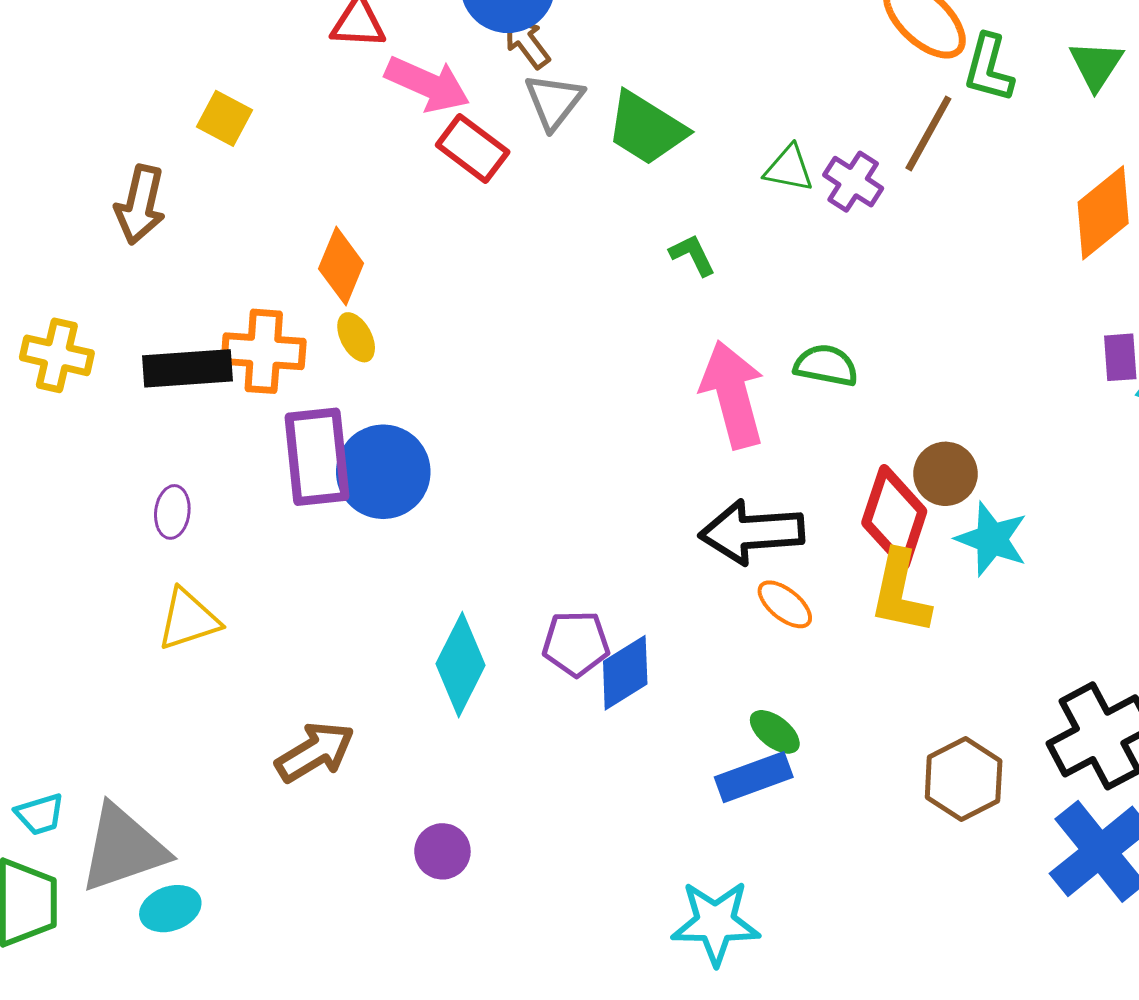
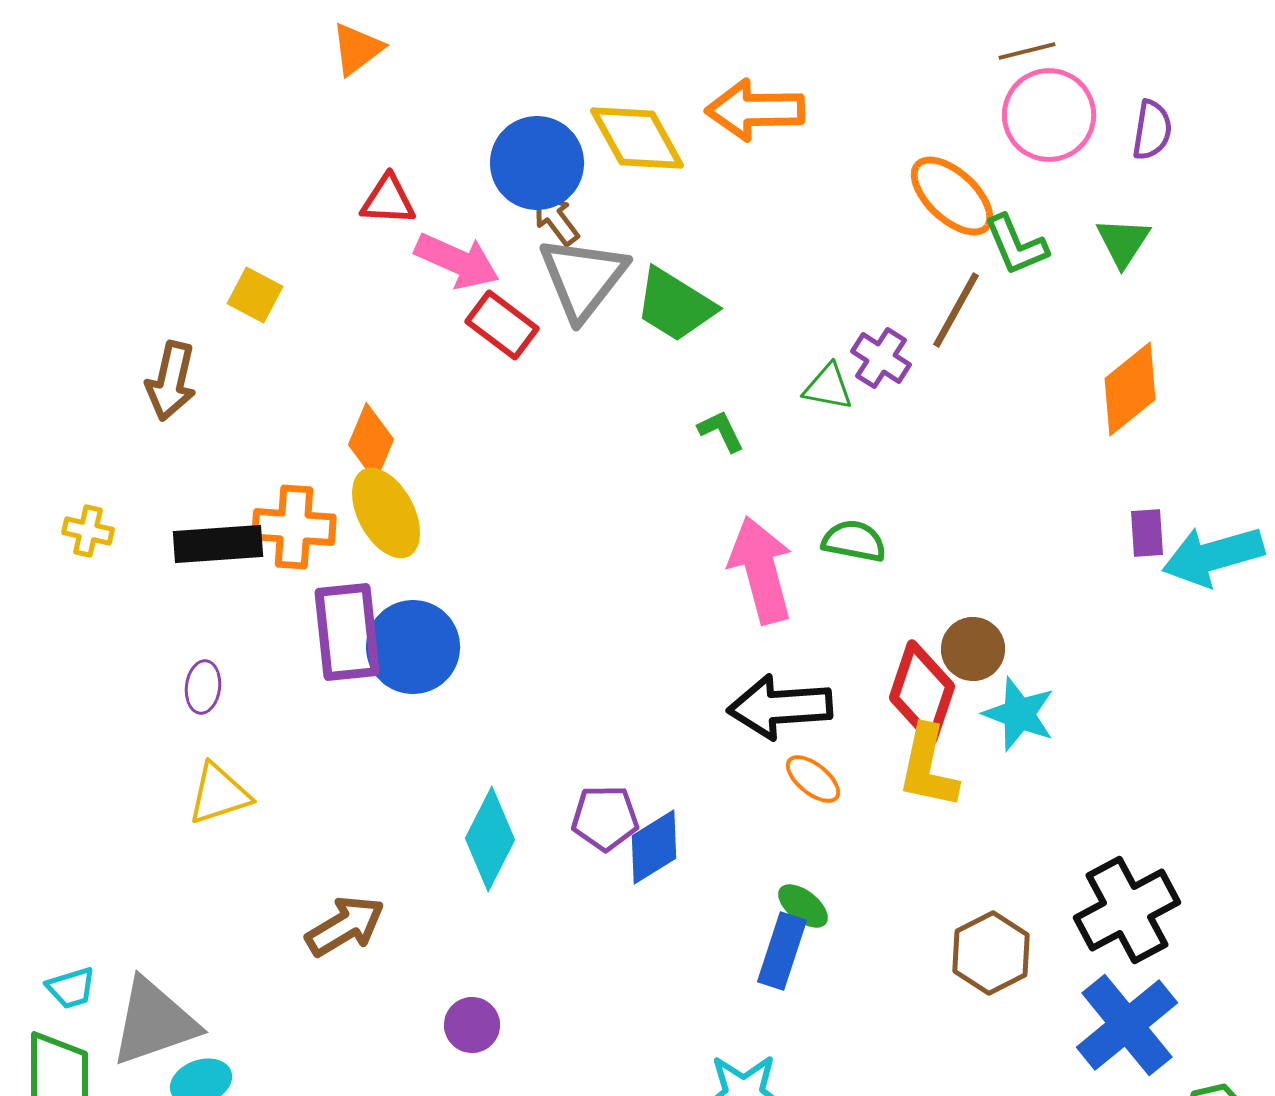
green L-shape: (989, 68) -> (1016, 245), turned -38
gray triangle: (554, 101) -> (583, 278), size x1.5
green triangle: (789, 169) -> (828, 387), moved
yellow ellipse: (356, 337) -> (386, 513), size x1.8
yellow cross: (57, 355) -> (88, 531), size x0.7
blue rectangle: (754, 777) -> (782, 951), turned -52

